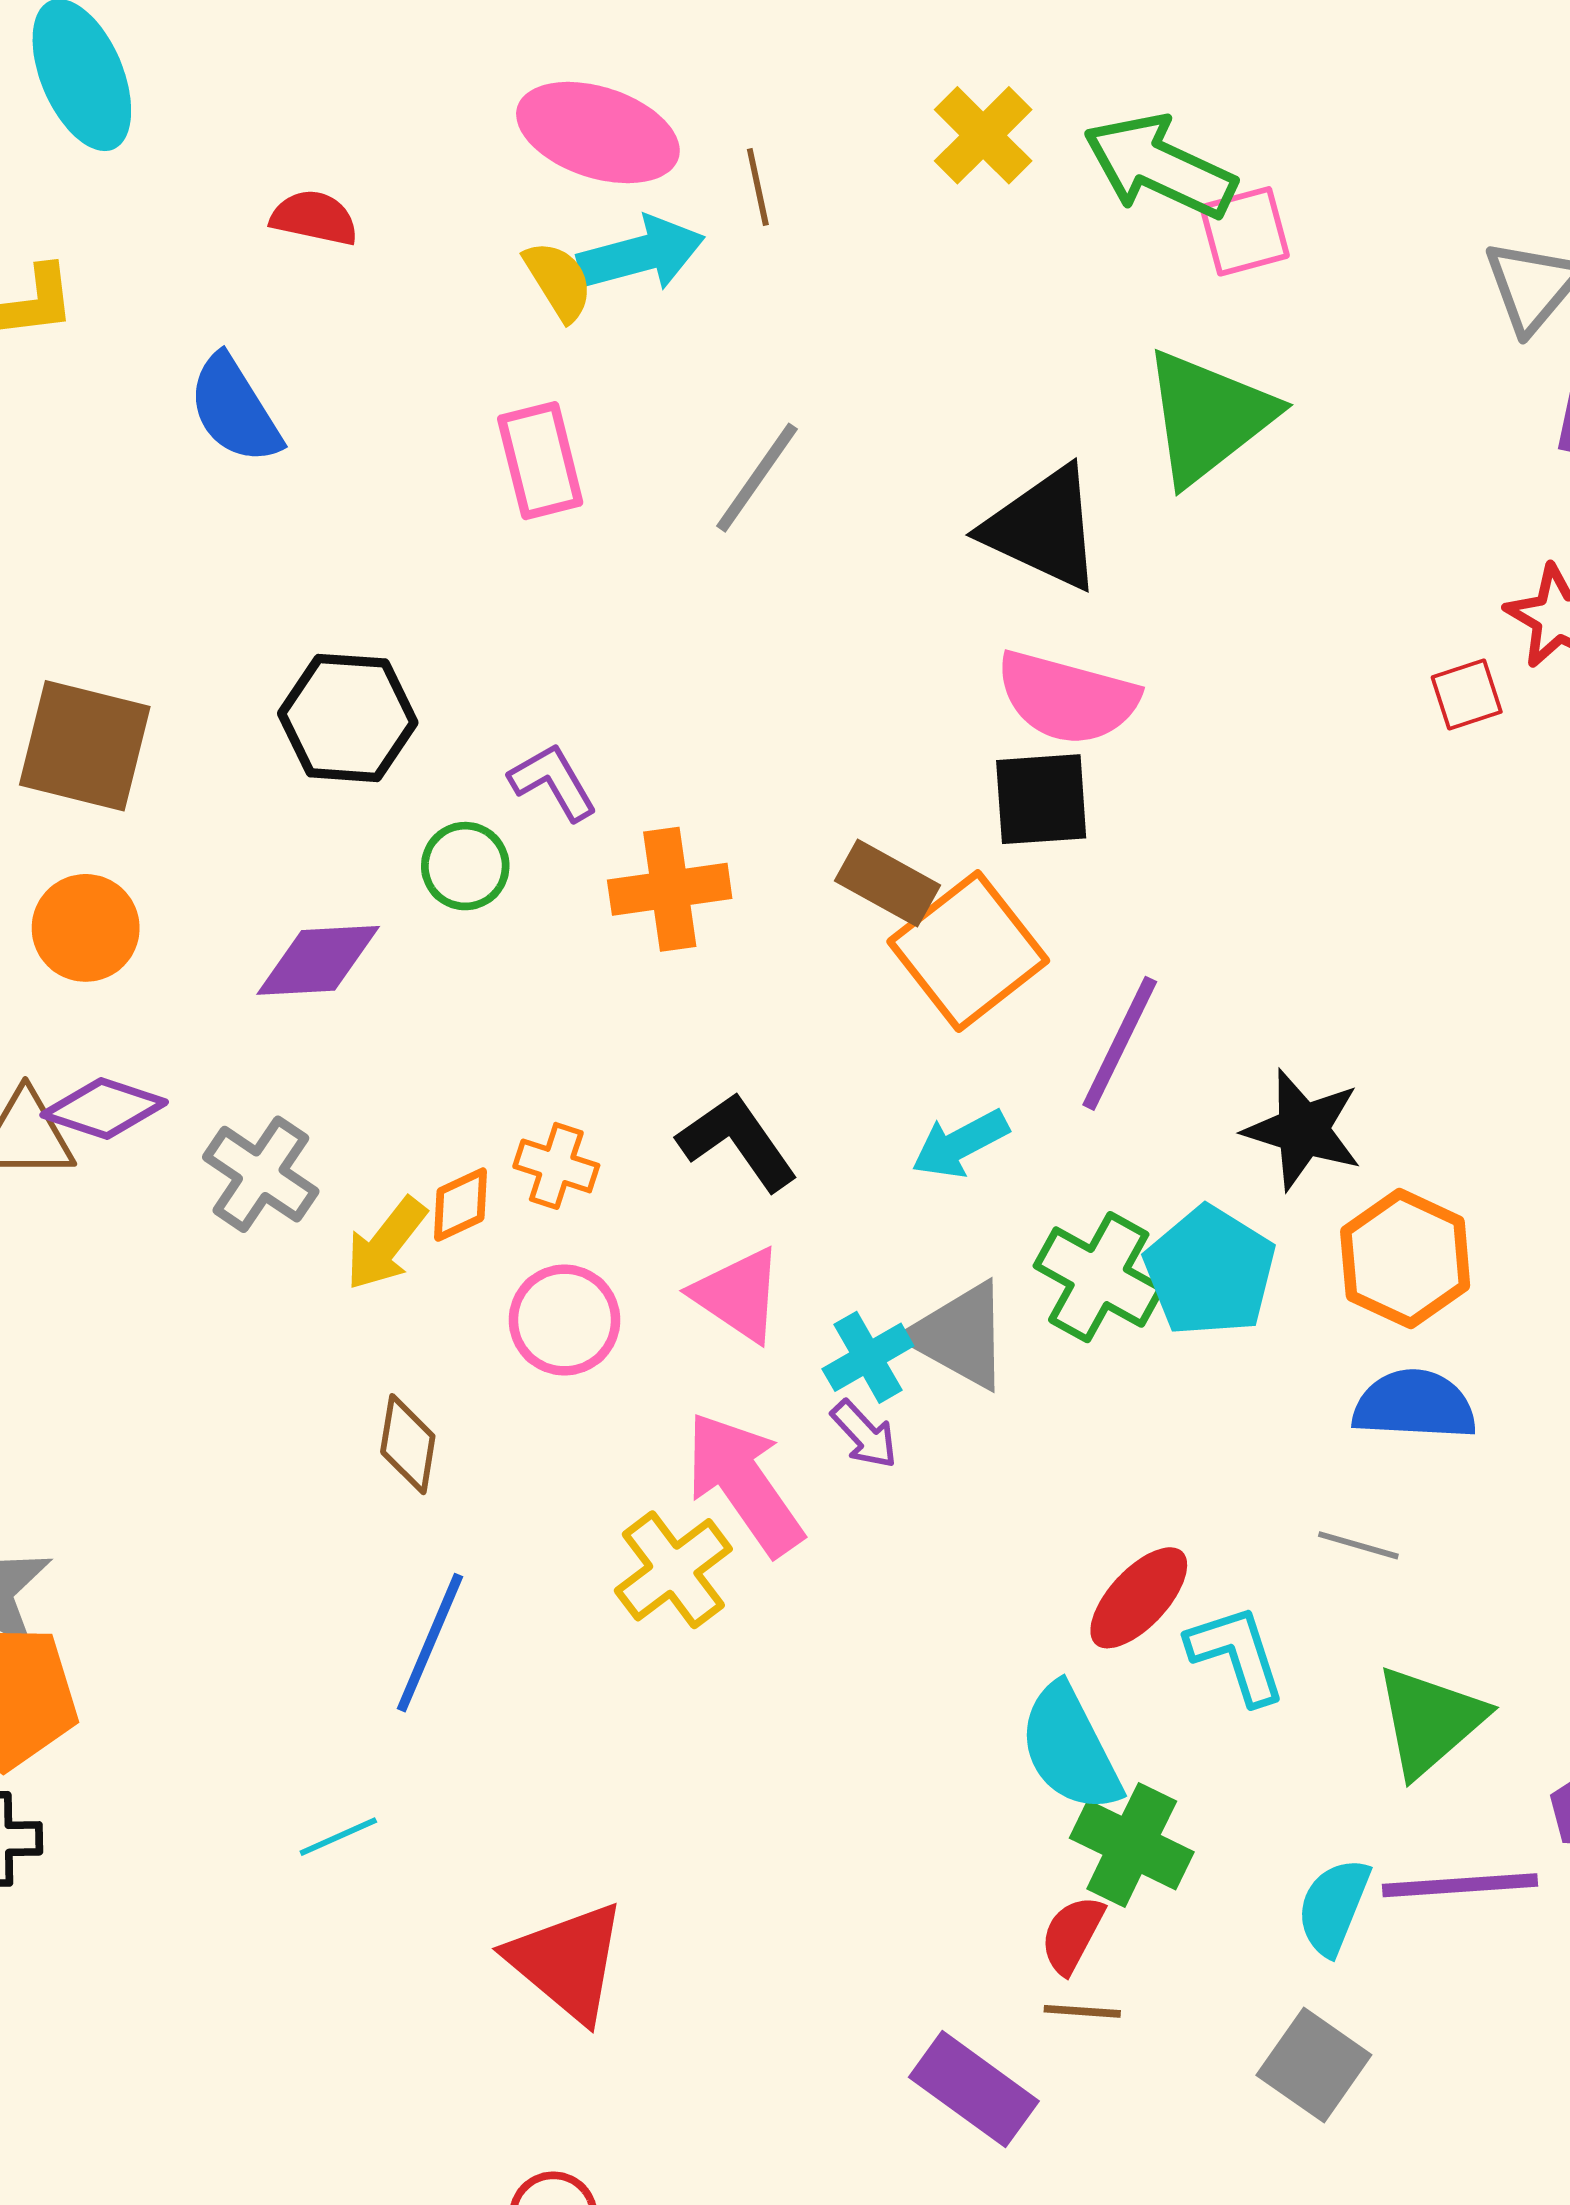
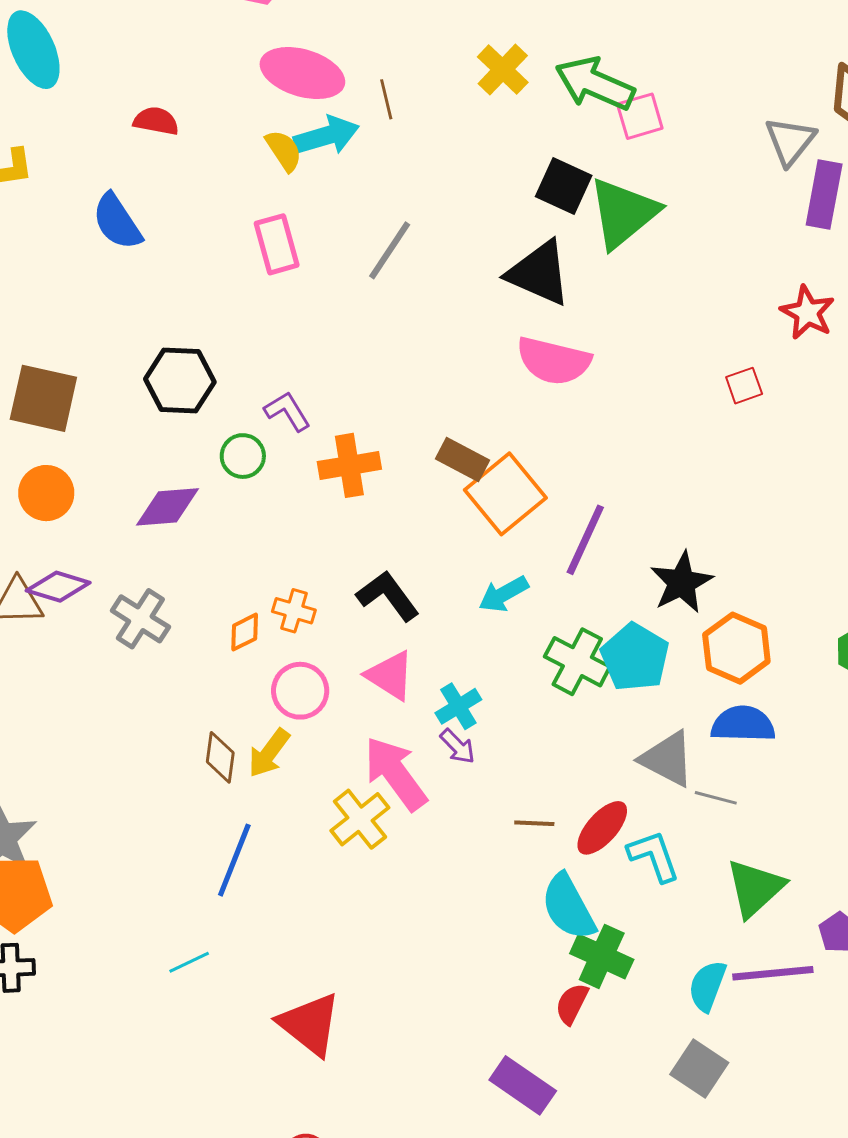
red square: (1467, 695) -> (744, 386), moved
black square: (1041, 799) -> (564, 186), moved, turned 30
black star: (1303, 1130) -> (682, 582), turned 30
yellow arrow: (386, 1244) -> (269, 753), moved
gray triangle: (960, 1336) -> (667, 759), moved
brown line: (1082, 2011) -> (534, 823), moved

